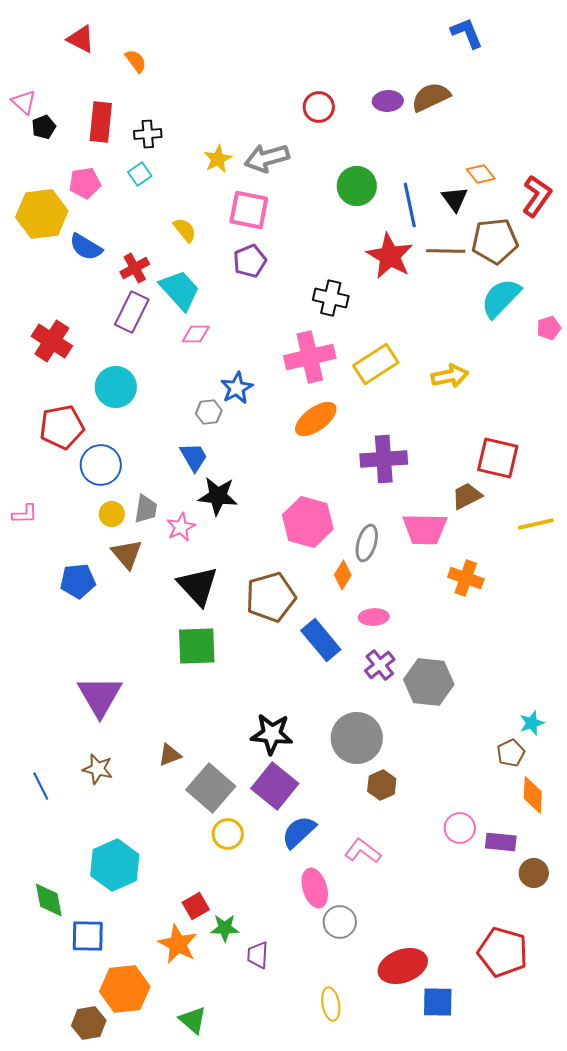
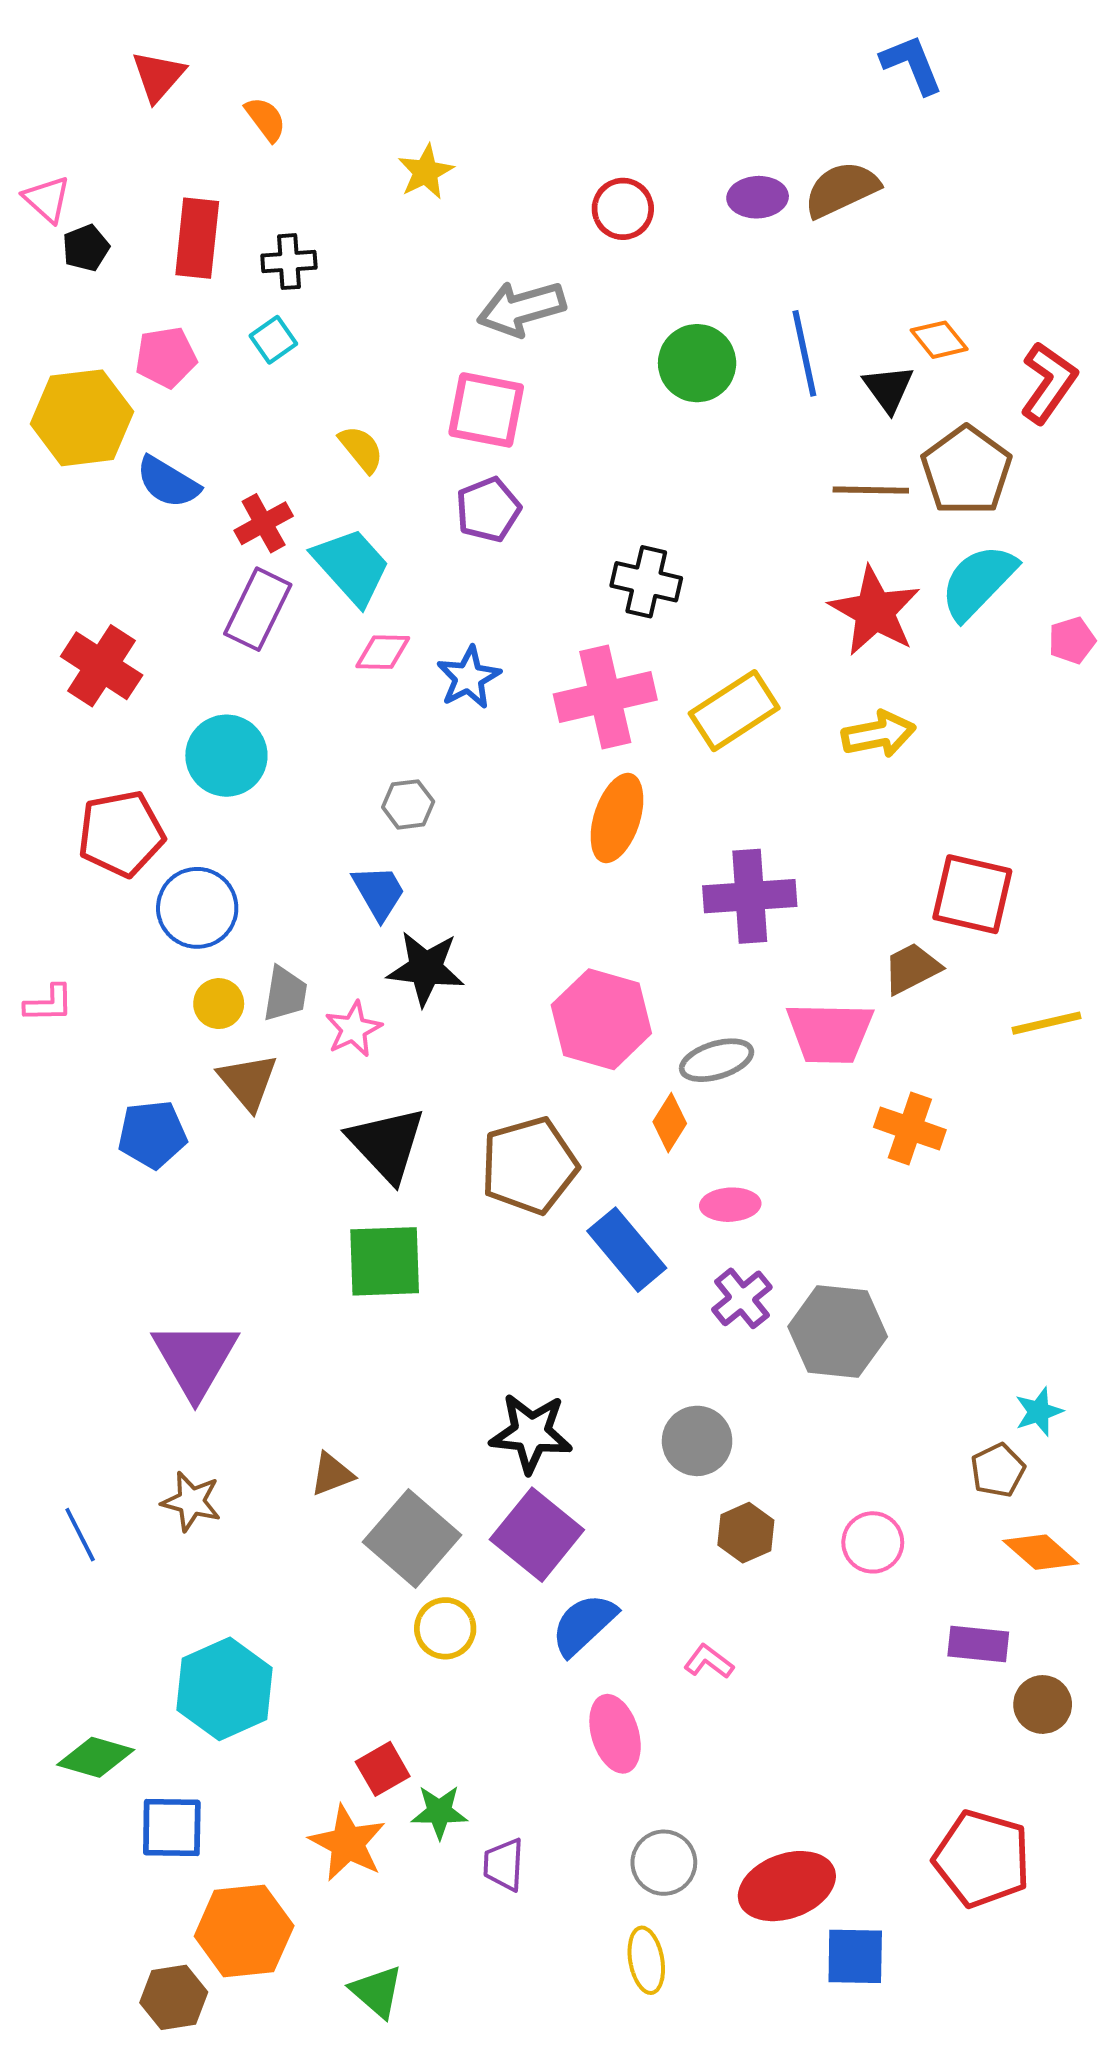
red triangle: (81, 39) -> (158, 76), turned 44
yellow star: (218, 159) -> (426, 172), moved
blue line: (410, 205) -> (804, 353), moved
brown pentagon: (495, 241) -> (966, 471), turned -30
red star: (390, 256) -> (875, 611), moved
blue star: (237, 388) -> (469, 677), moved
orange ellipse: (316, 419) -> (617, 818), turned -36
gray ellipse: (367, 543) -> (717, 1060), turned 57
gray circle: (357, 738) -> (697, 1441), size x0.7
orange diamond: (533, 795) -> (1041, 1552), turned -51
pink circle: (460, 828) -> (873, 1542), moved
pink L-shape: (363, 851) -> (709, 1662), size x0.7
green diamond: (49, 900) -> (96, 1757), turned -63
gray circle: (340, 922) -> (664, 1863), moved

